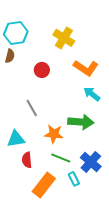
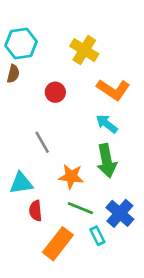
cyan arrow: (92, 94) -> (107, 124), moved
green arrow: (81, 122) -> (107, 161), turned 75

